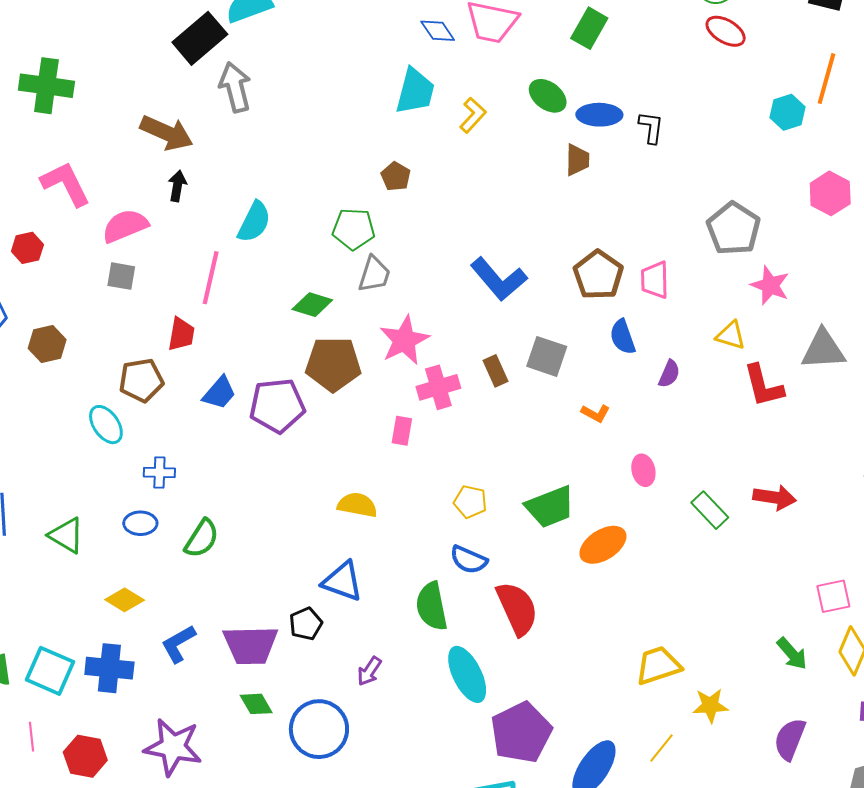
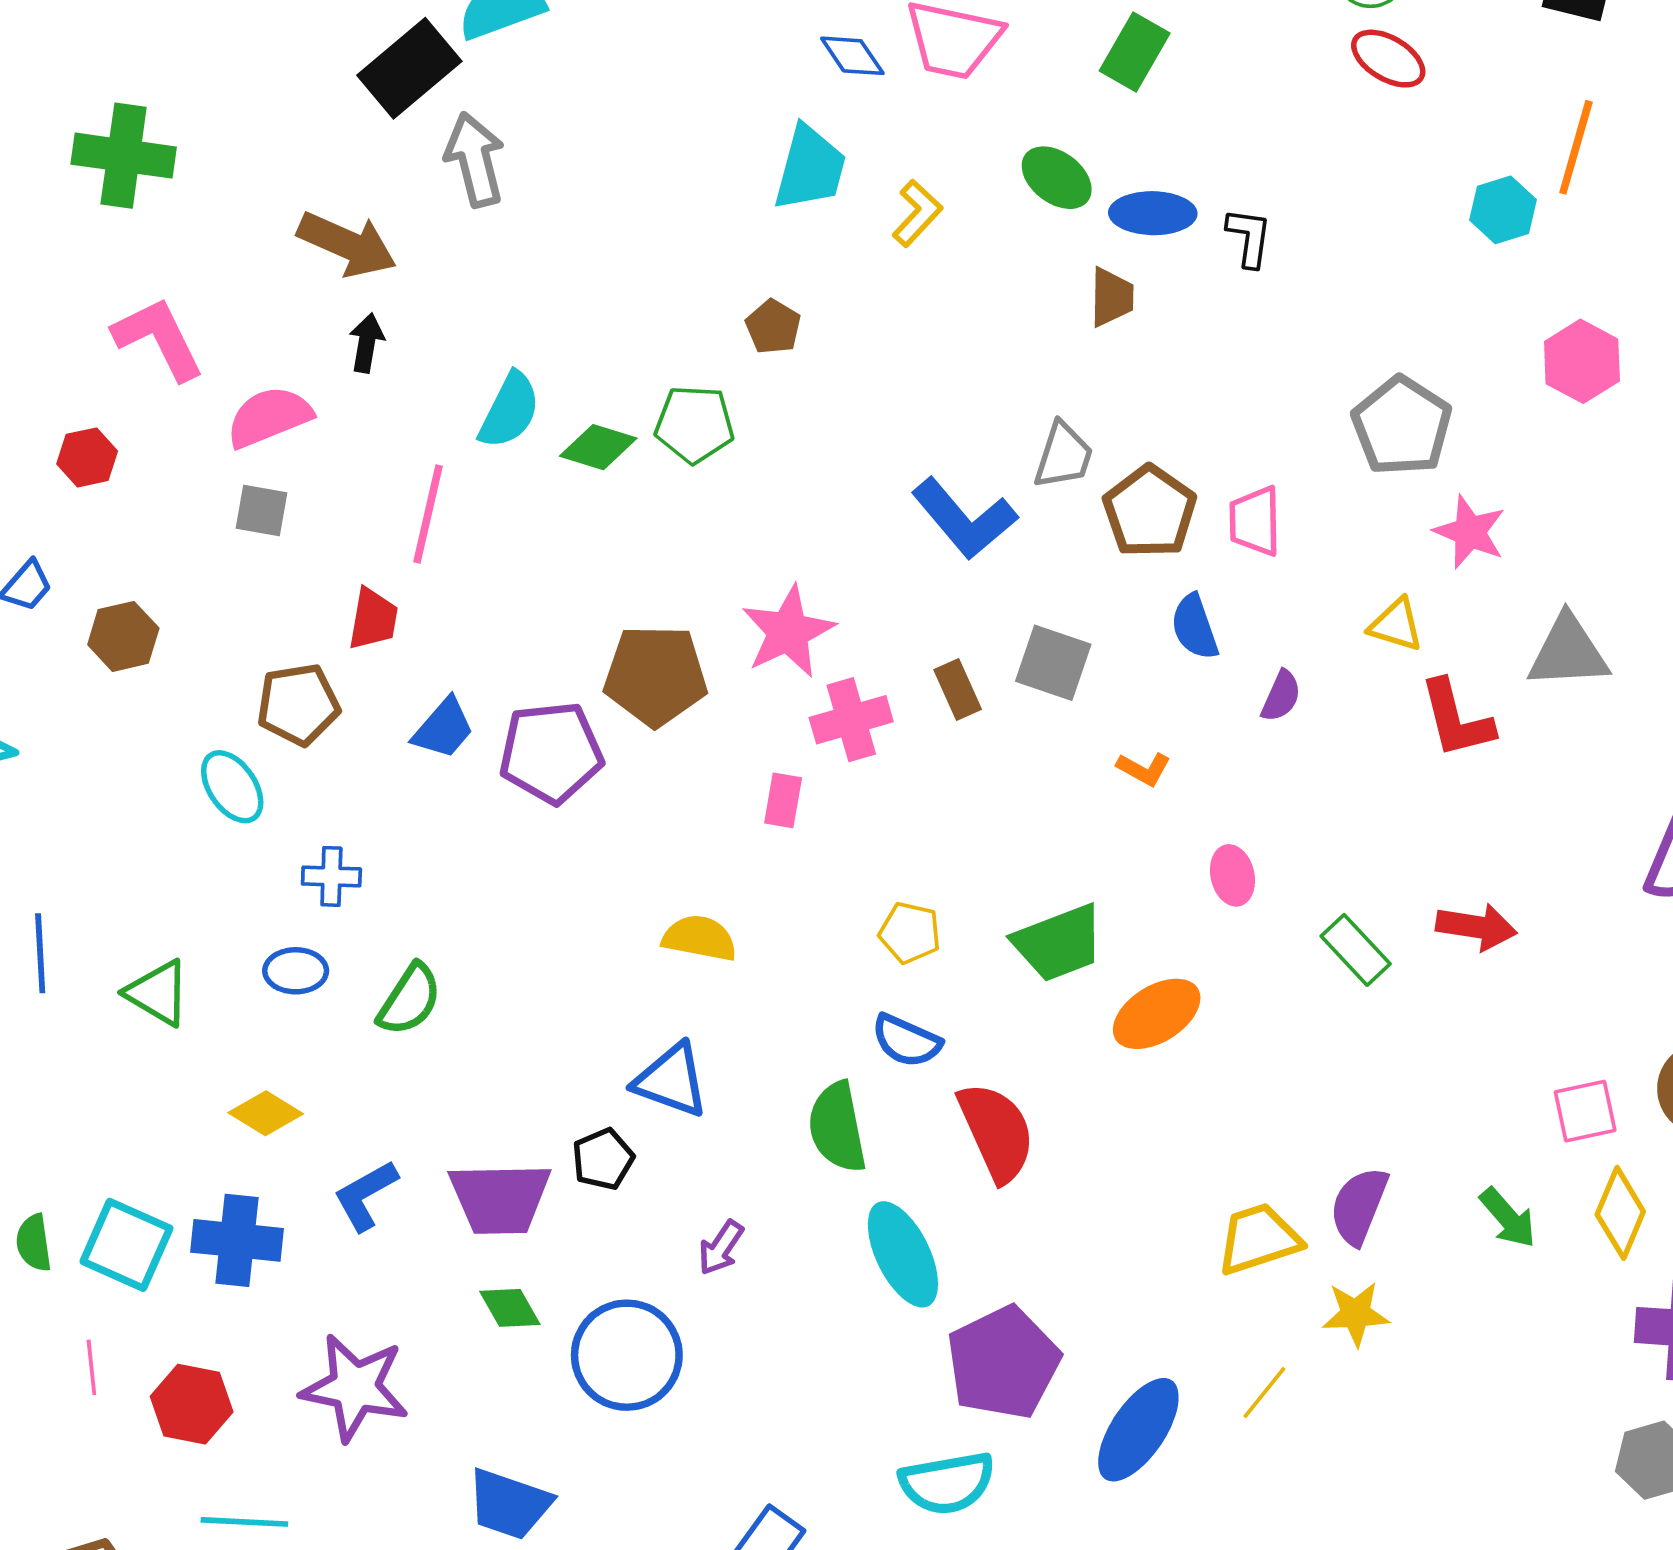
gray trapezoid: (374, 274) -> (1063, 456), moved
green diamond: (312, 305) -> (598, 447), moved
purple semicircle: (790, 739) -> (1359, 1206), moved

